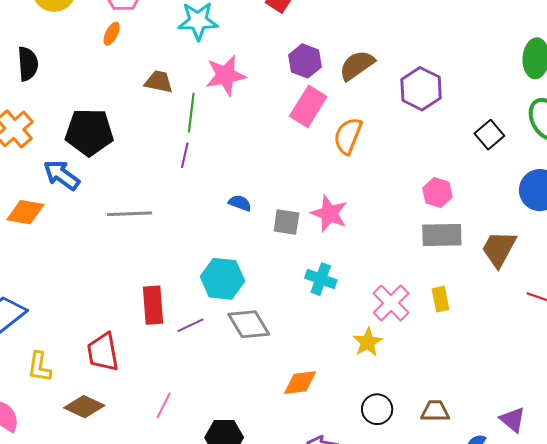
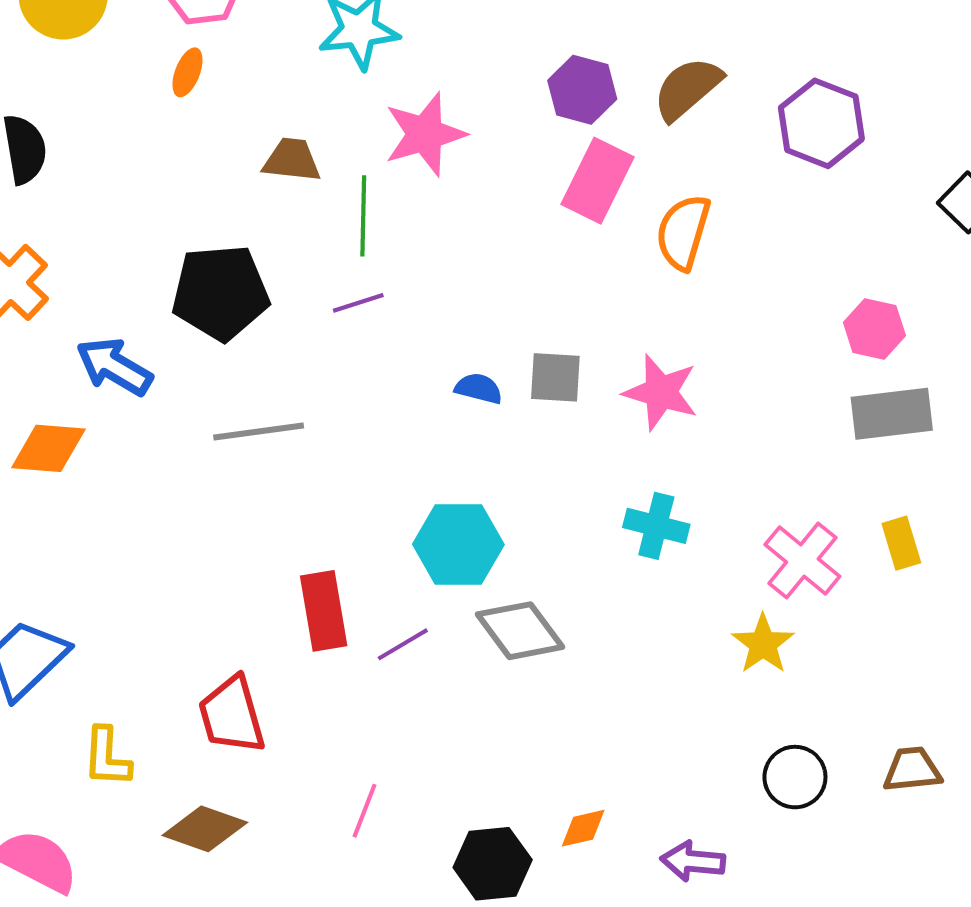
black pentagon: (89, 132) -> (221, 292), moved
purple line: (185, 155) -> (358, 303), turned 65
gray square: (286, 222) -> (555, 377), moved
orange diamond: (300, 383) -> (583, 828), moved, size x0.7

